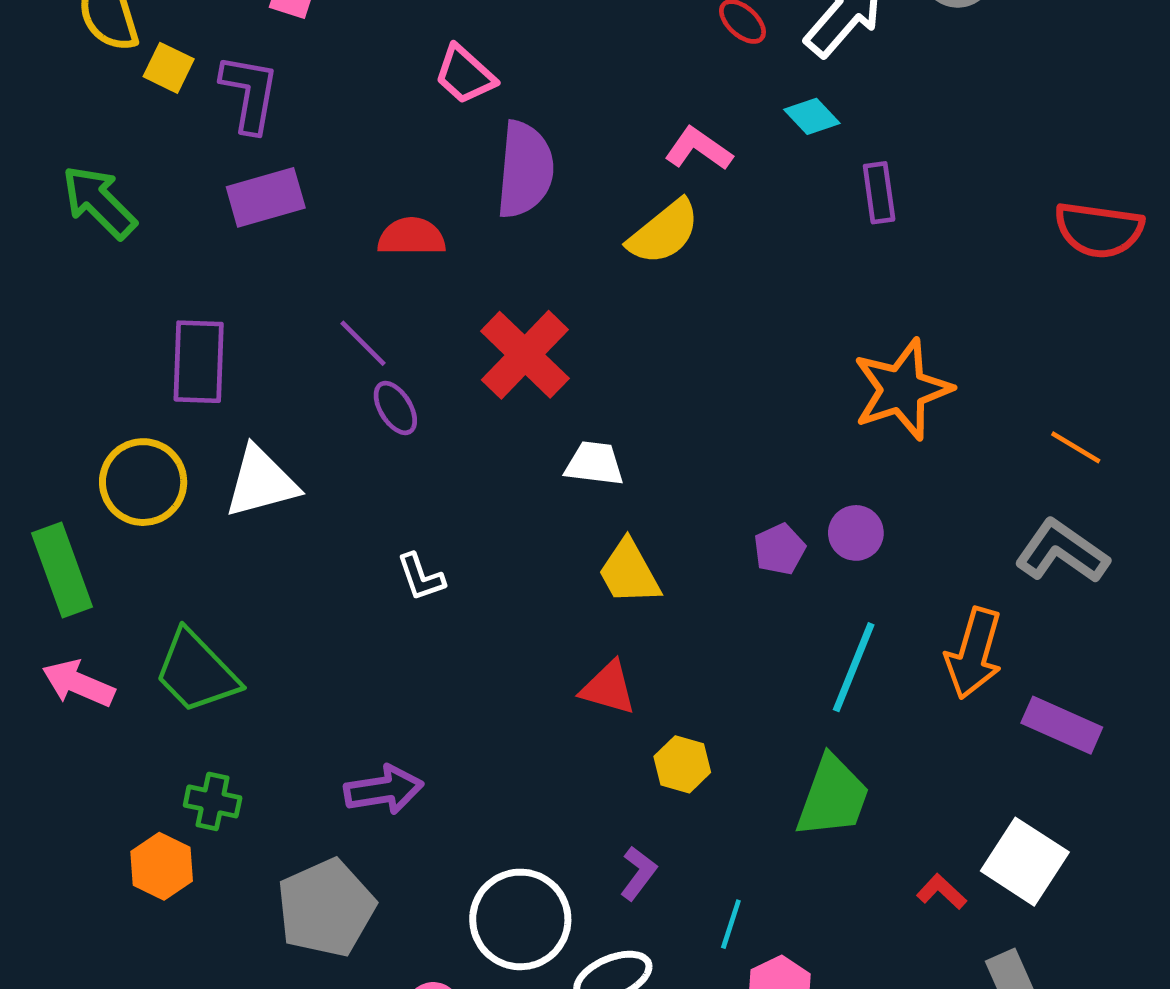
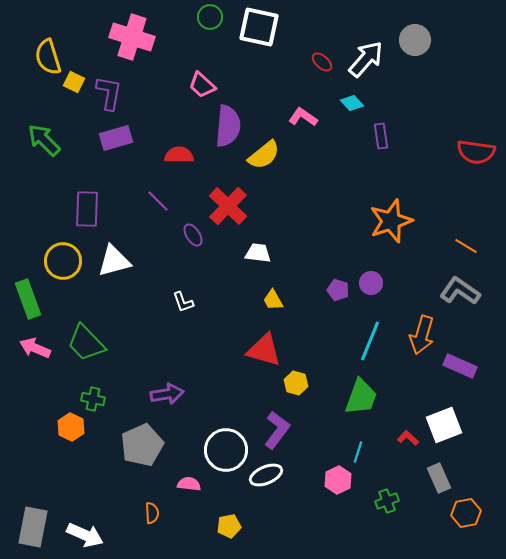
yellow semicircle: (664, 232) -> (264, 155), moved
purple ellipse: (395, 408) -> (193, 235), moved
purple pentagon: (780, 549) -> (338, 290), turned -30
yellow trapezoid: (629, 572) -> (273, 300), size x0.7
red triangle: (608, 688) -> (264, 350), size x1.4
white square: (1025, 862) -> (444, 425), turned 36
purple L-shape: (638, 873) -> (277, 430), size x1.6
cyan line: (731, 924) -> (358, 452), moved

